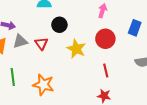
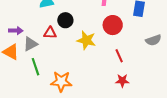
red triangle: (41, 43) -> (50, 33), moved, turned -40
green line: (13, 77) -> (36, 67), moved

